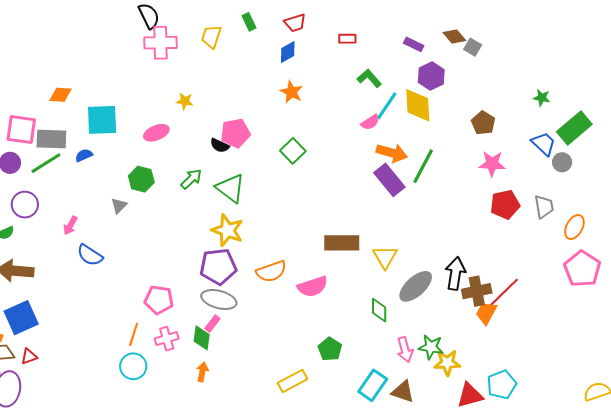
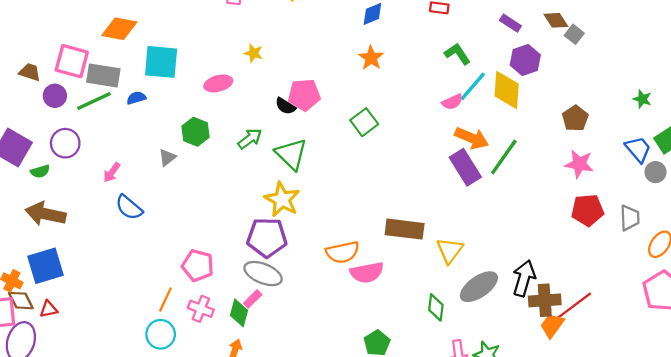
orange diamond: (61, 95) -> (119, 29), size x1.4
orange semicircle: (271, 271) -> (343, 252), moved
pink cross: (167, 339) -> (201, 309), turned 30

